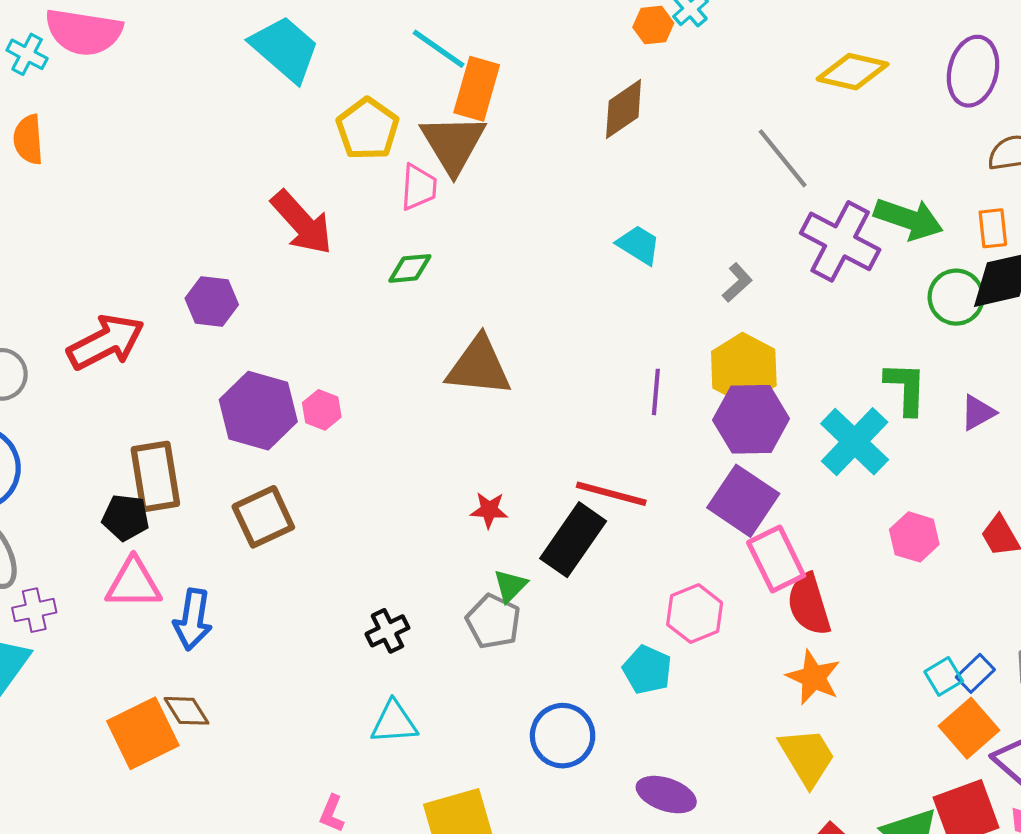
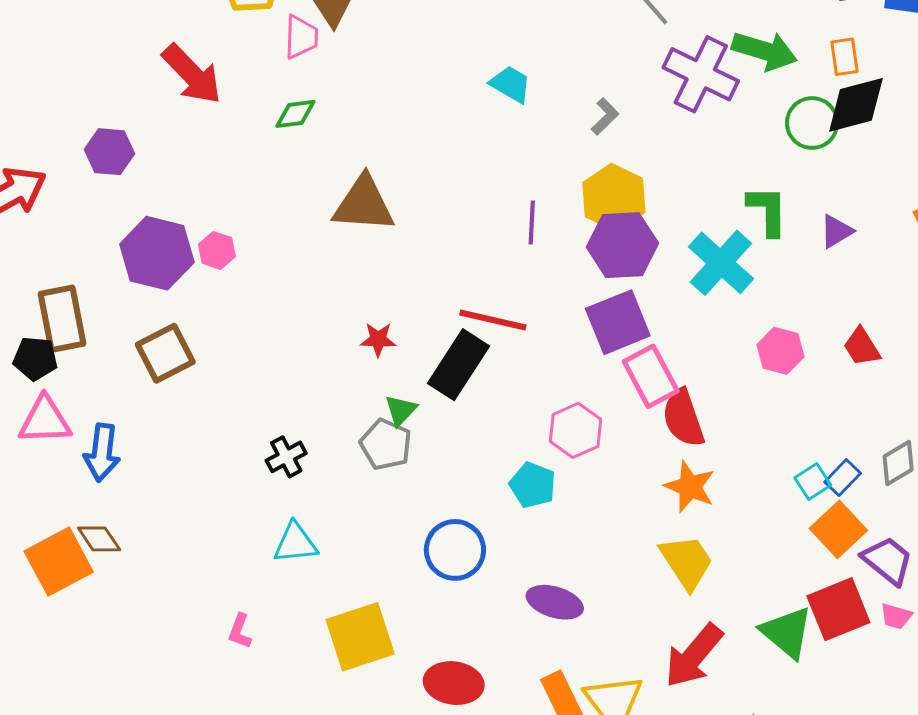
purple square: (743, 501) -> (618, 322), turned 36

